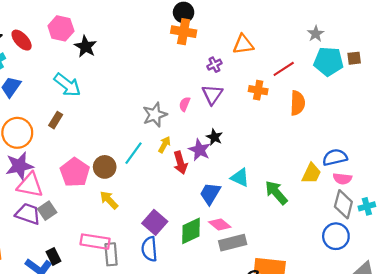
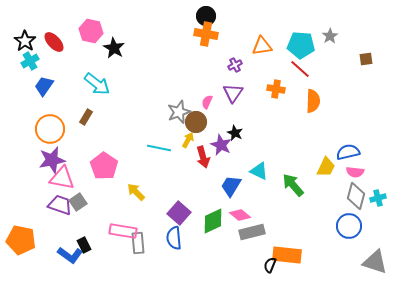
cyan pentagon: (328, 61) -> (301, 45), moved
red line: (284, 69) -> (300, 69), turned 75
cyan line: (133, 153) -> (159, 148), turned 65
brown circle: (105, 167) -> (196, 122), moved

